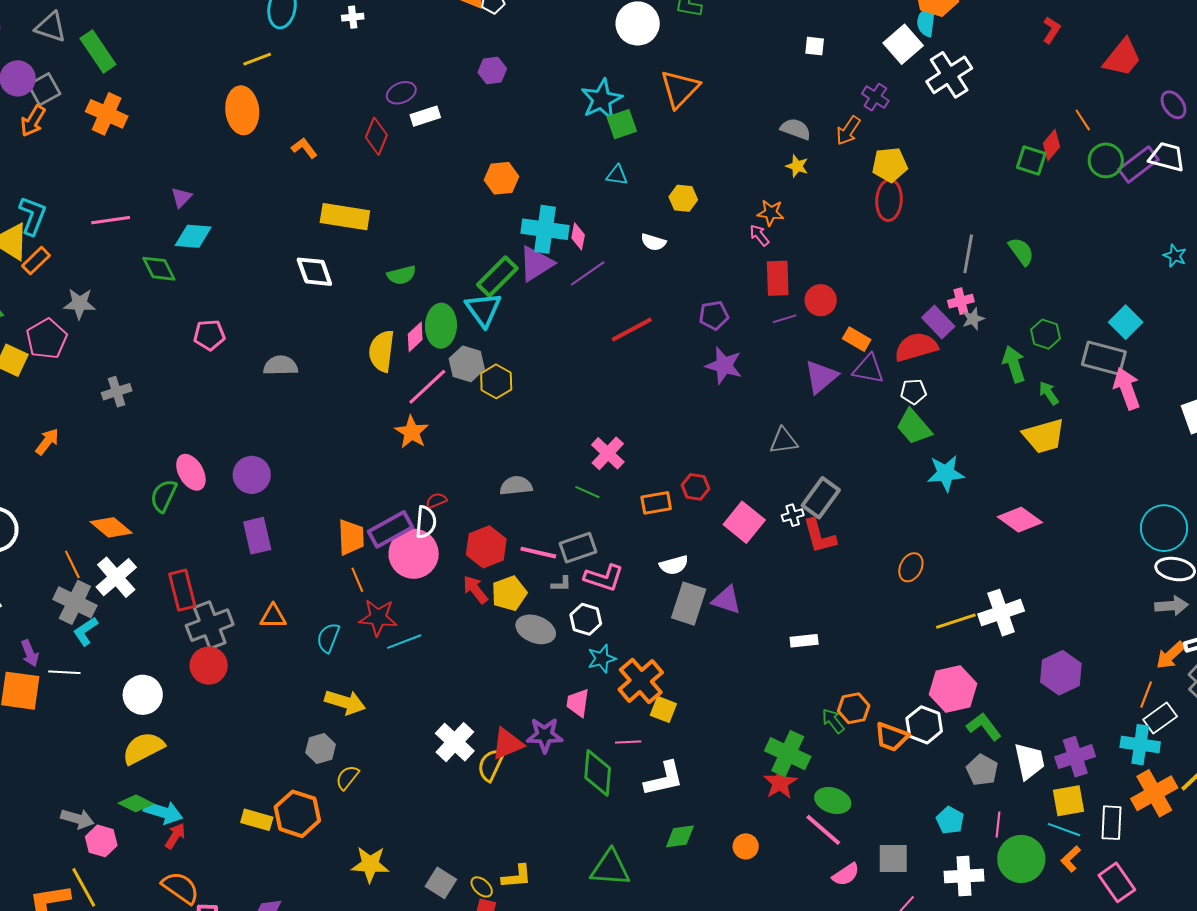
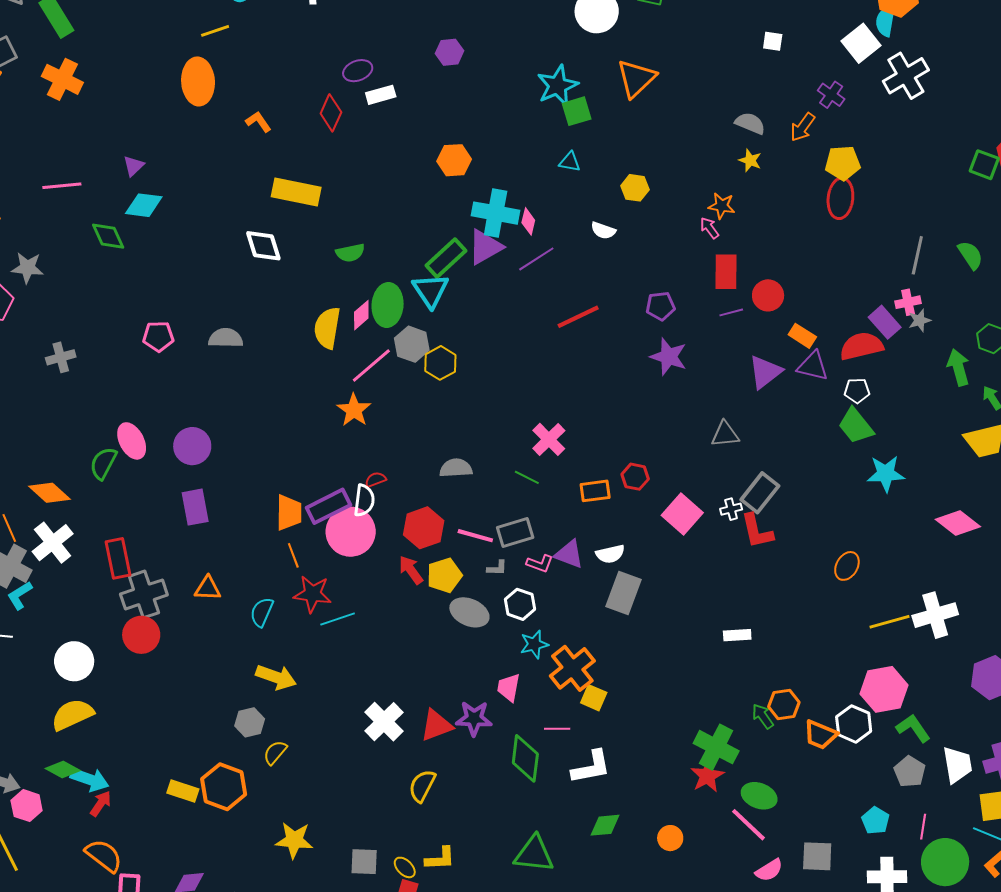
pink pentagon: (209, 335) -> (158, 336), moved
pink L-shape: (604, 578) -> (540, 564), size x0.7
purple triangle: (727, 600) -> (569, 554), moved
yellow semicircle: (491, 765) -> (422, 786), moved
gray square: (441, 883) -> (364, 862), turned -32

